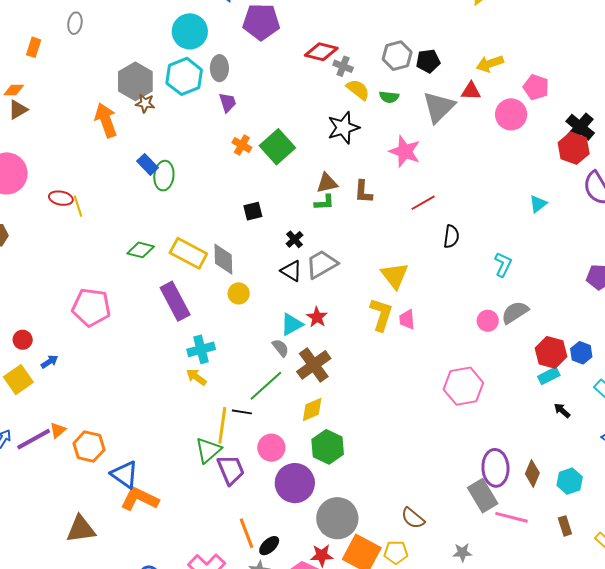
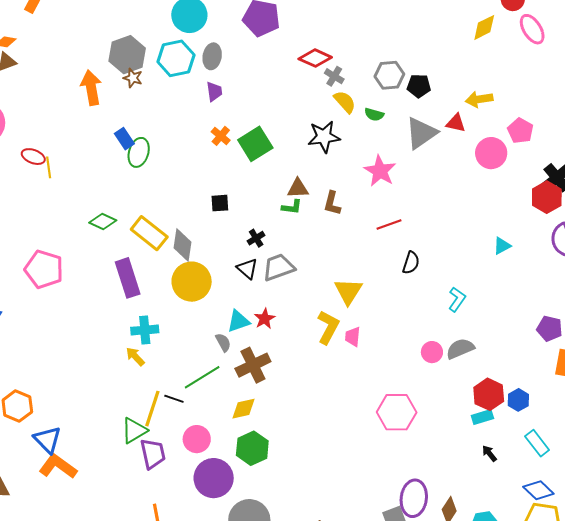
yellow circle: (239, 293) -> (192, 282), size x1.8

